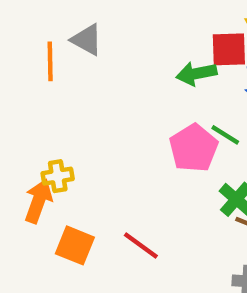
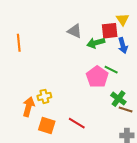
gray triangle: (87, 40) -> (75, 31), moved
orange line: (50, 61) -> (19, 43), moved
yellow cross: (58, 176) -> (44, 96), moved

